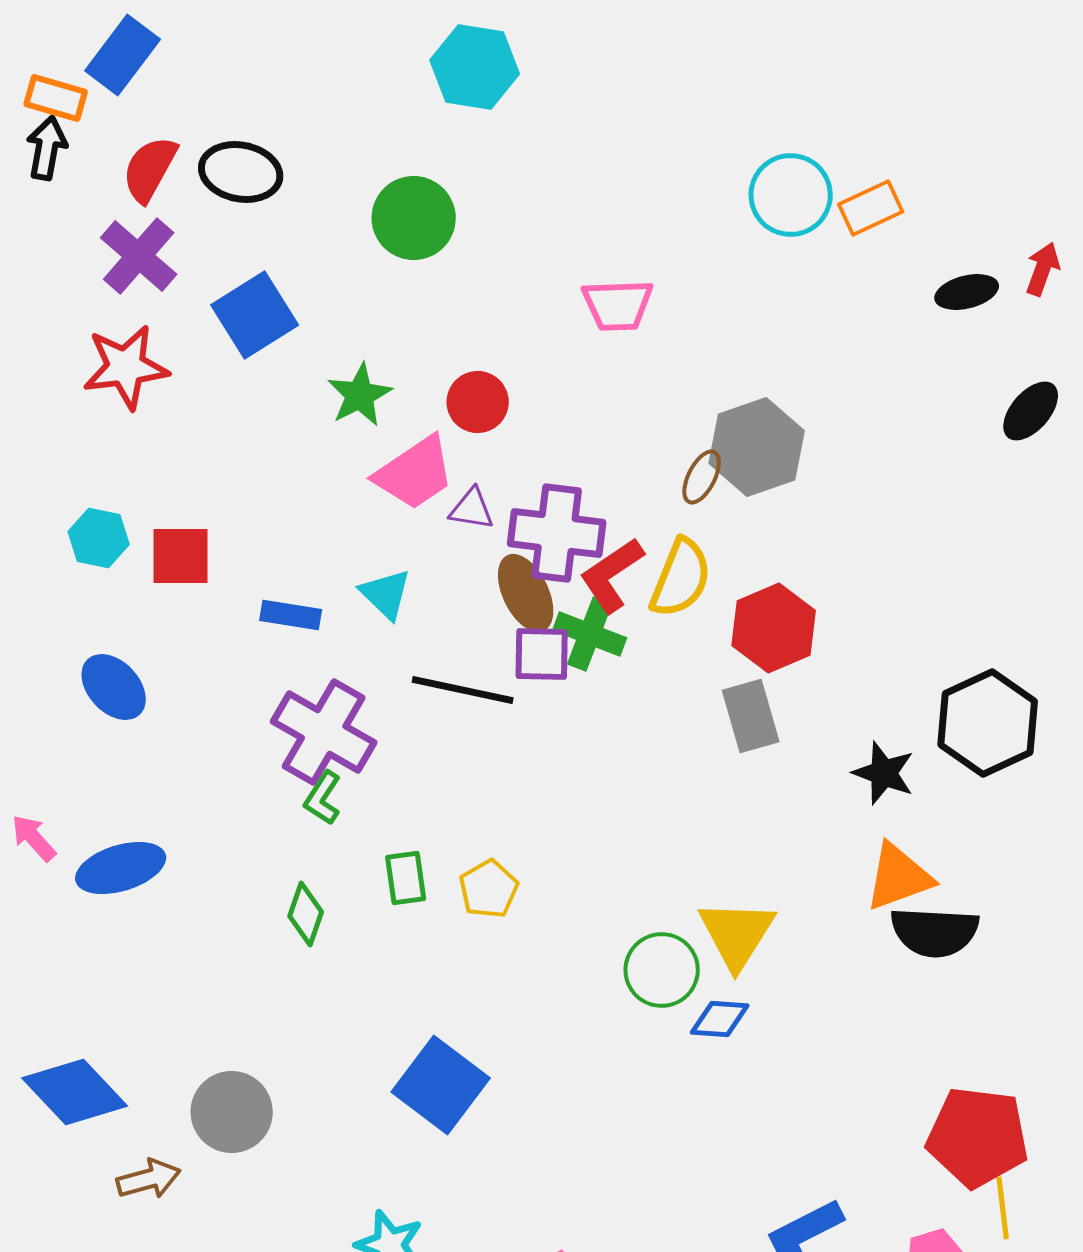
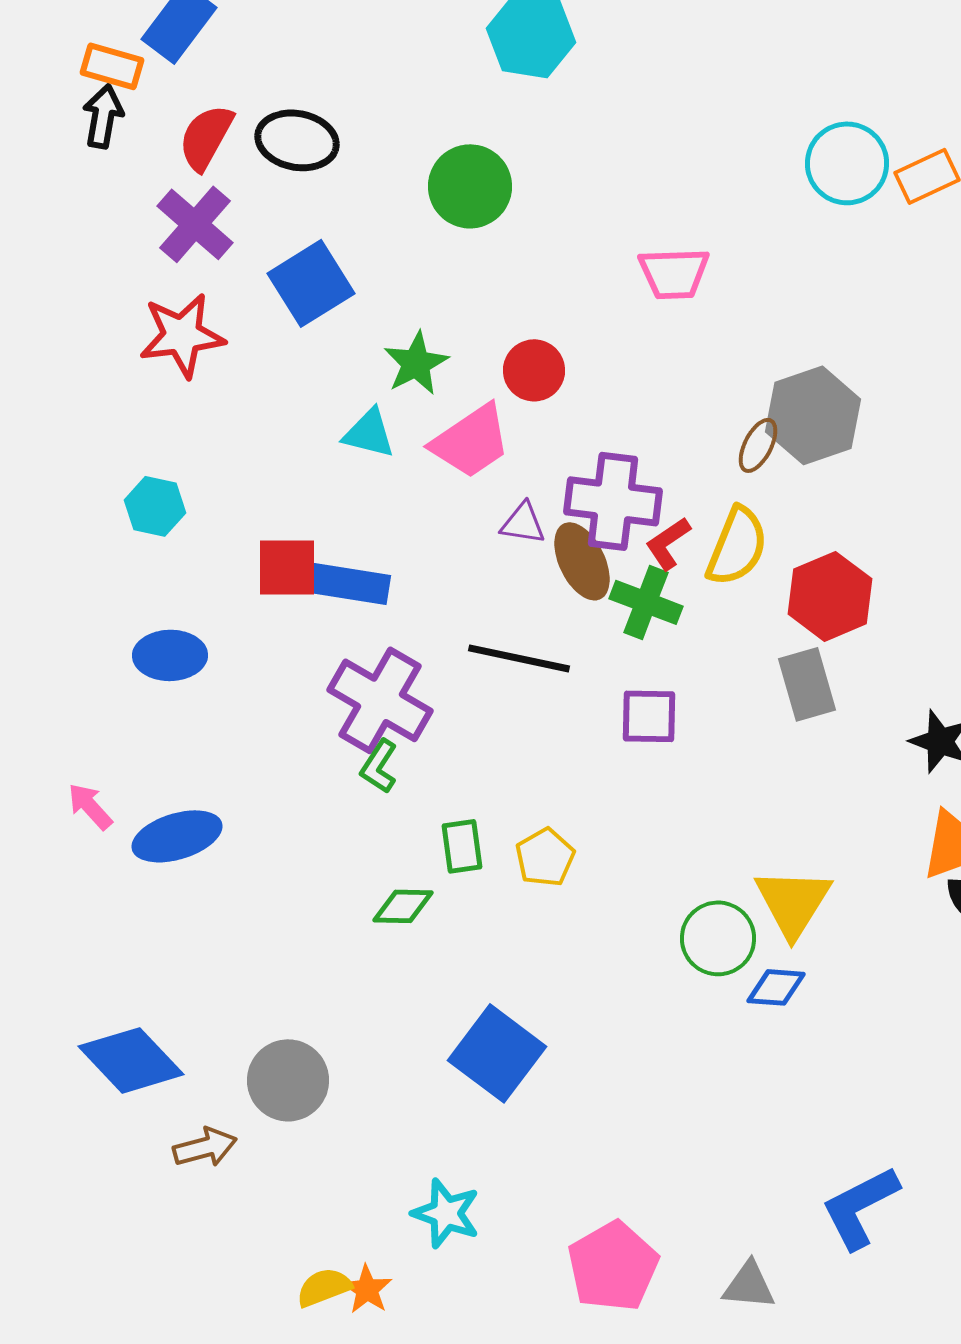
purple triangle: (472, 509) -> (523, 523), moved
red square: (181, 556) -> (287, 567), moved
red L-shape: (612, 575) -> (668, 543), size x0.7
cyan triangle: (386, 594) -> (369, 433), moved, turned -30
blue rectangle: (291, 615) -> (347, 583), size x1.4
purple square: (542, 654) -> (649, 716), moved
blue ellipse: (114, 687) -> (170, 655), turned -48
green diamond: (306, 914) -> (403, 906), moved, turned 72

